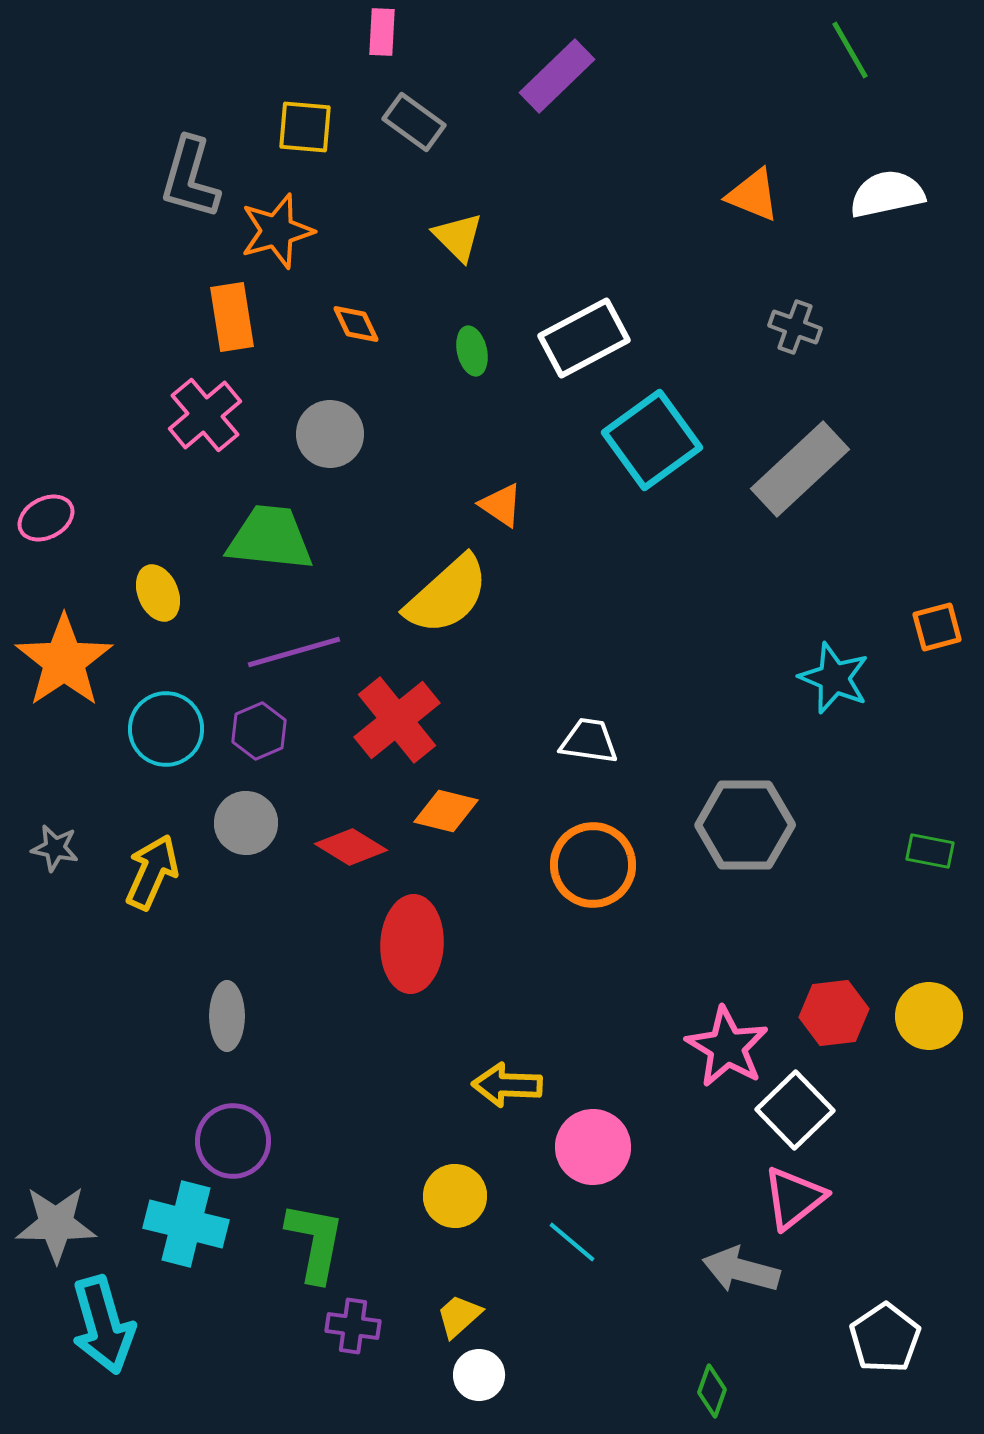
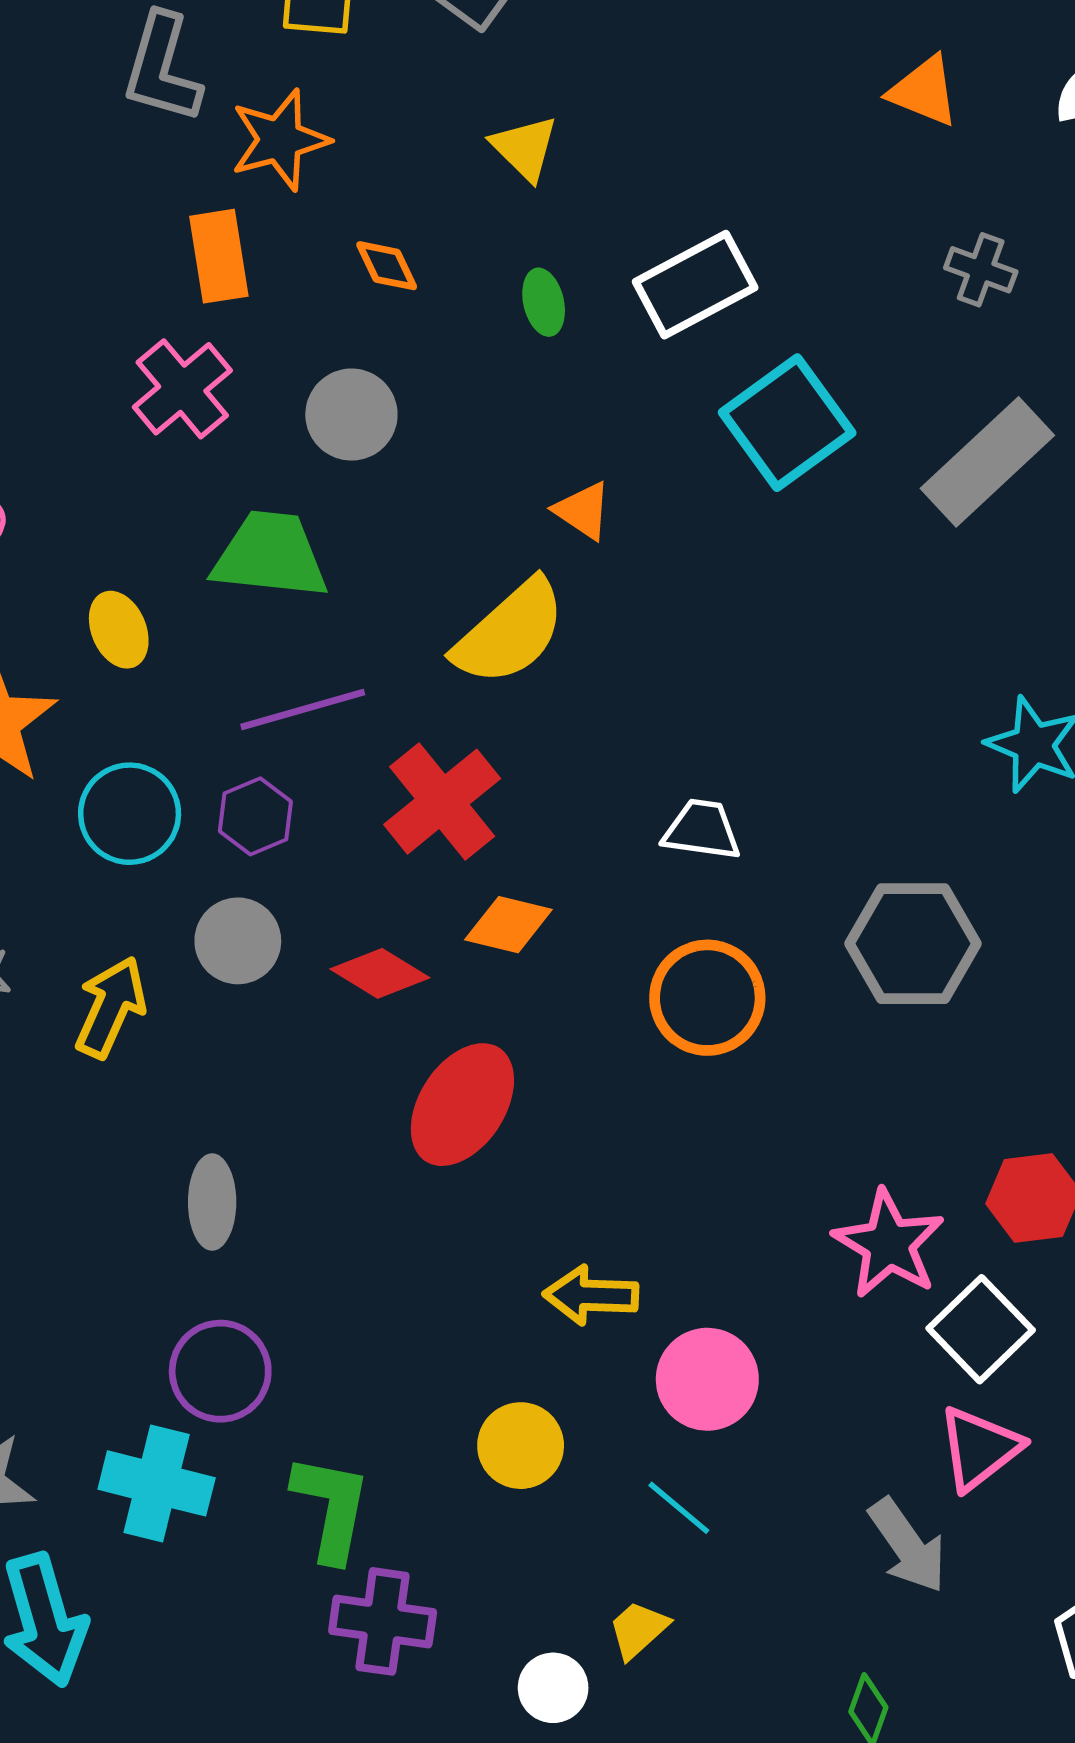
red ellipse: (412, 944) -> (462, 1105), turned 30
gray arrow: (741, 1270) -> (908, 1546), turned -140
yellow trapezoid: (459, 1316) -> (638, 1630), moved
purple cross: (353, 1326) -> (383, 1621), size x1.4

